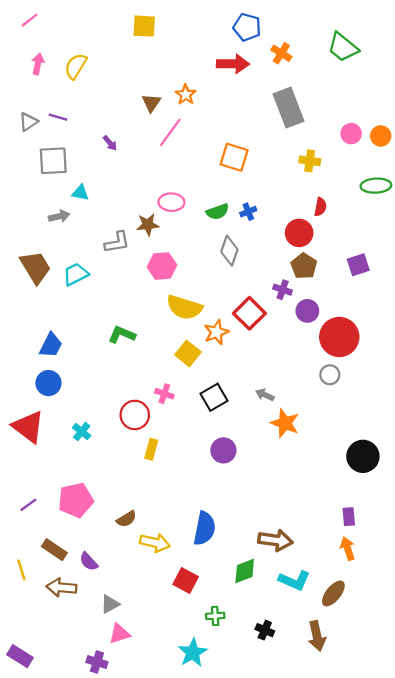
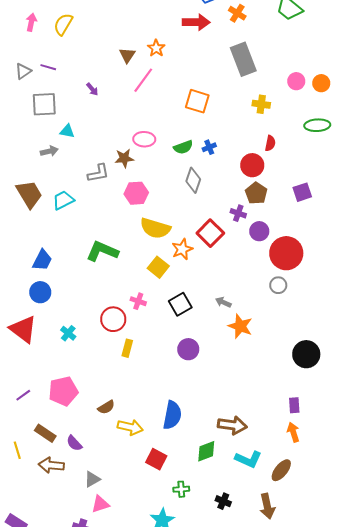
green L-shape: (122, 335) -> (102, 251), size x1.4

